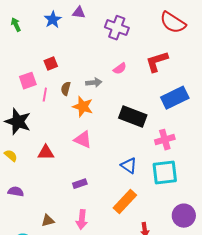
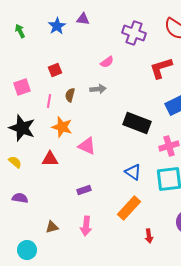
purple cross: (117, 28) -> (134, 33), moved
pink semicircle: (120, 69) -> (107, 62), moved
pink square: (28, 81) -> (22, 87), moved
orange star: (83, 107) -> (62, 127), moved

